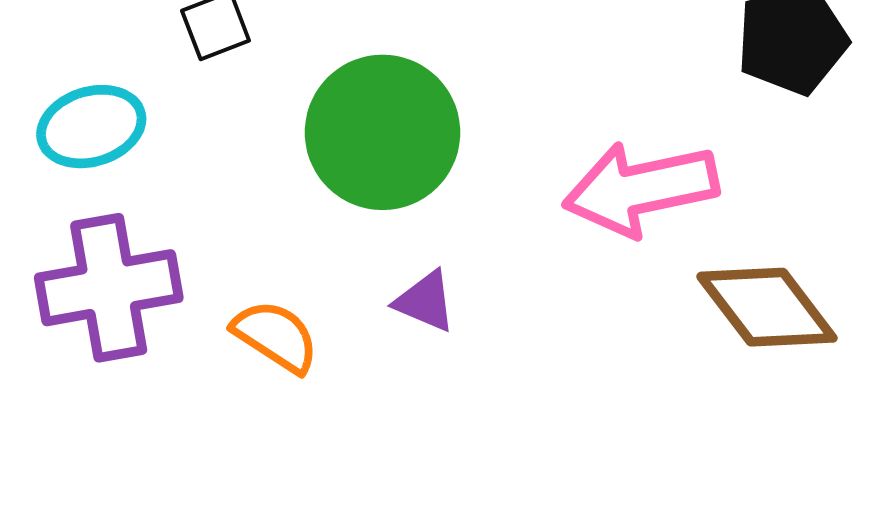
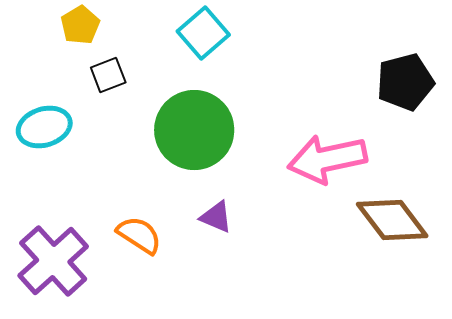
purple cross: (109, 288) -> (53, 261), moved, turned -32

